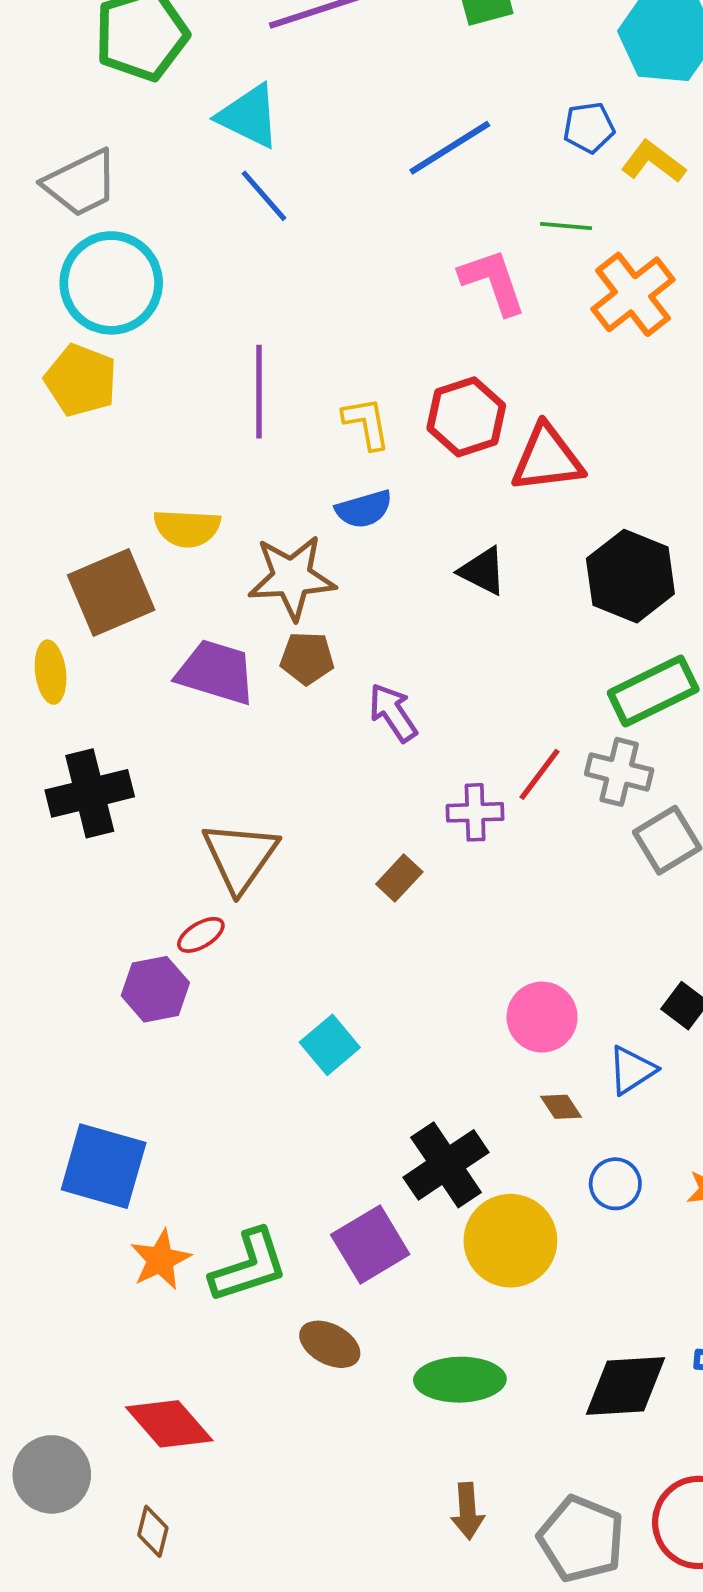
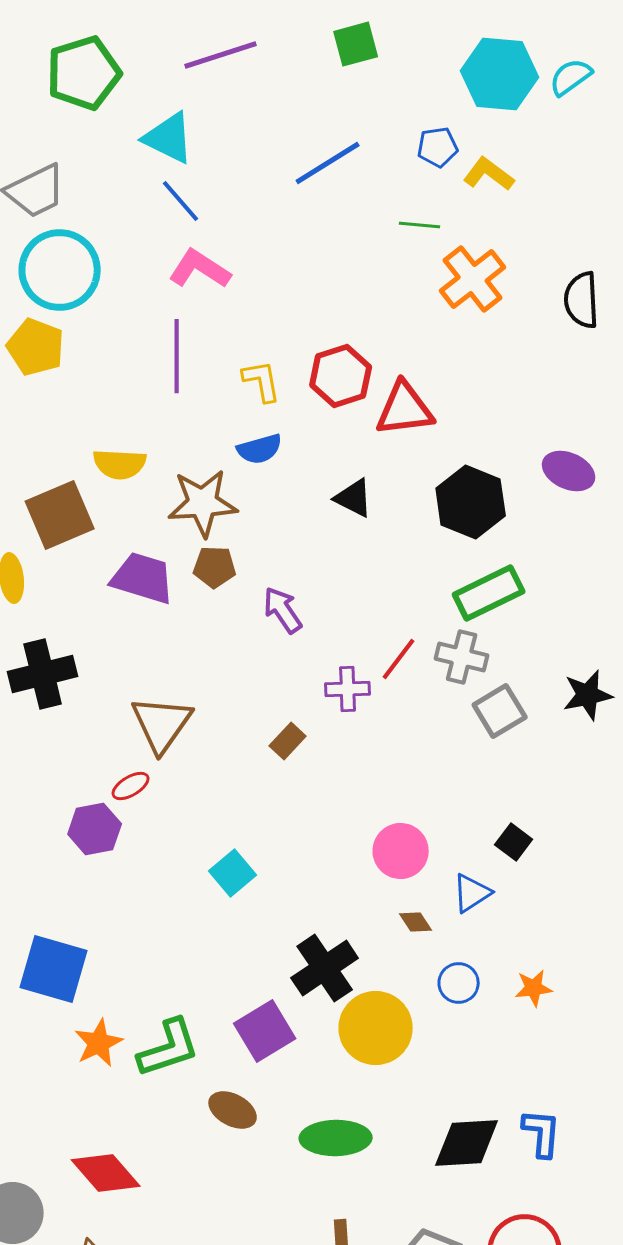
pink L-shape: (493, 282) -> (200, 269), moved, turned -38

